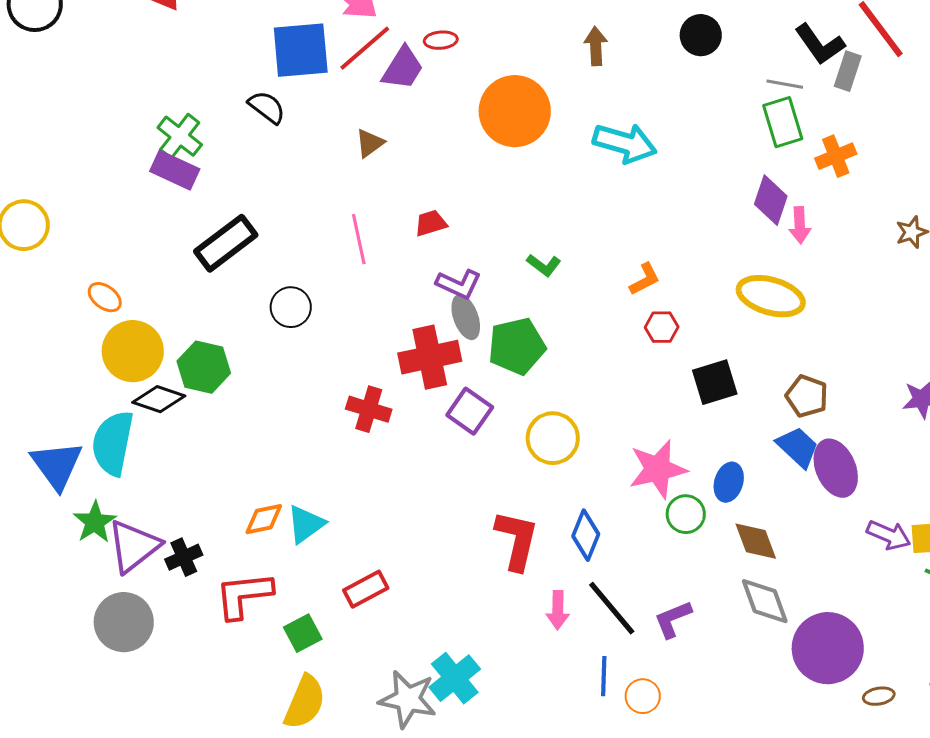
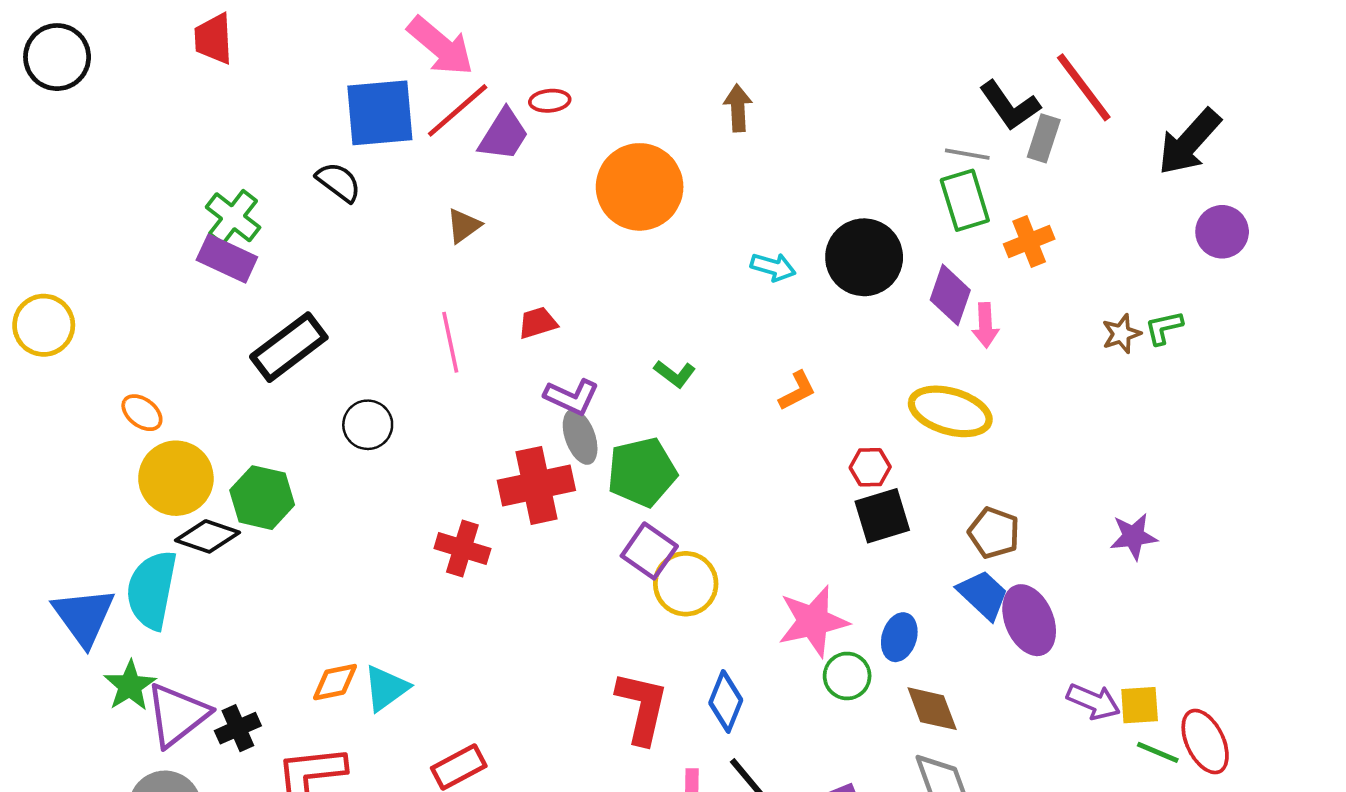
black circle: (701, 35) -> (864, 257), moved, size x1.5
cyan arrow: (625, 143) -> (773, 267), moved, size x0.6
red hexagon: (662, 327) -> (870, 467), moved
purple square: (470, 411) -> (649, 551), moved

